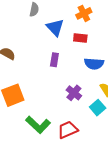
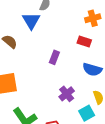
blue triangle: (55, 27) -> (31, 21), moved

